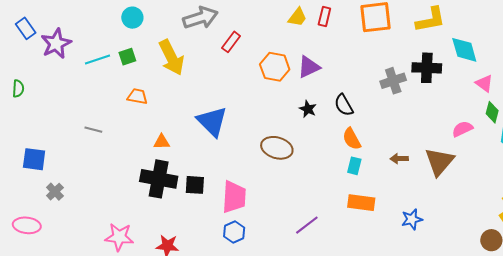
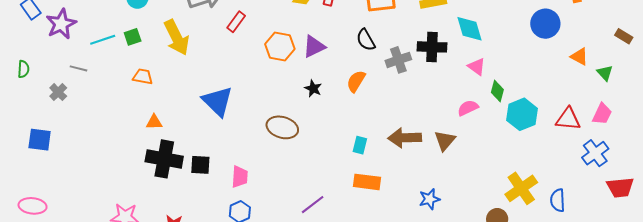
pink triangle: (484, 83) -> (477, 67), moved
black semicircle: (344, 105) -> (366, 40), moved
gray line: (93, 130) -> (78, 68), moved
orange semicircle: (352, 139) -> (356, 81), moved, turned 60
orange triangle: (162, 142) -> (154, 122), moved
brown arrow: (399, 159) -> (405, 138), size x1.8
brown triangle: (439, 162) -> (445, 141), size x0.7
gray cross: (55, 192) -> (58, 92), moved
pink trapezoid: (234, 197) -> (240, 177), size x0.7
blue star: (412, 219) -> (430, 199), moved

